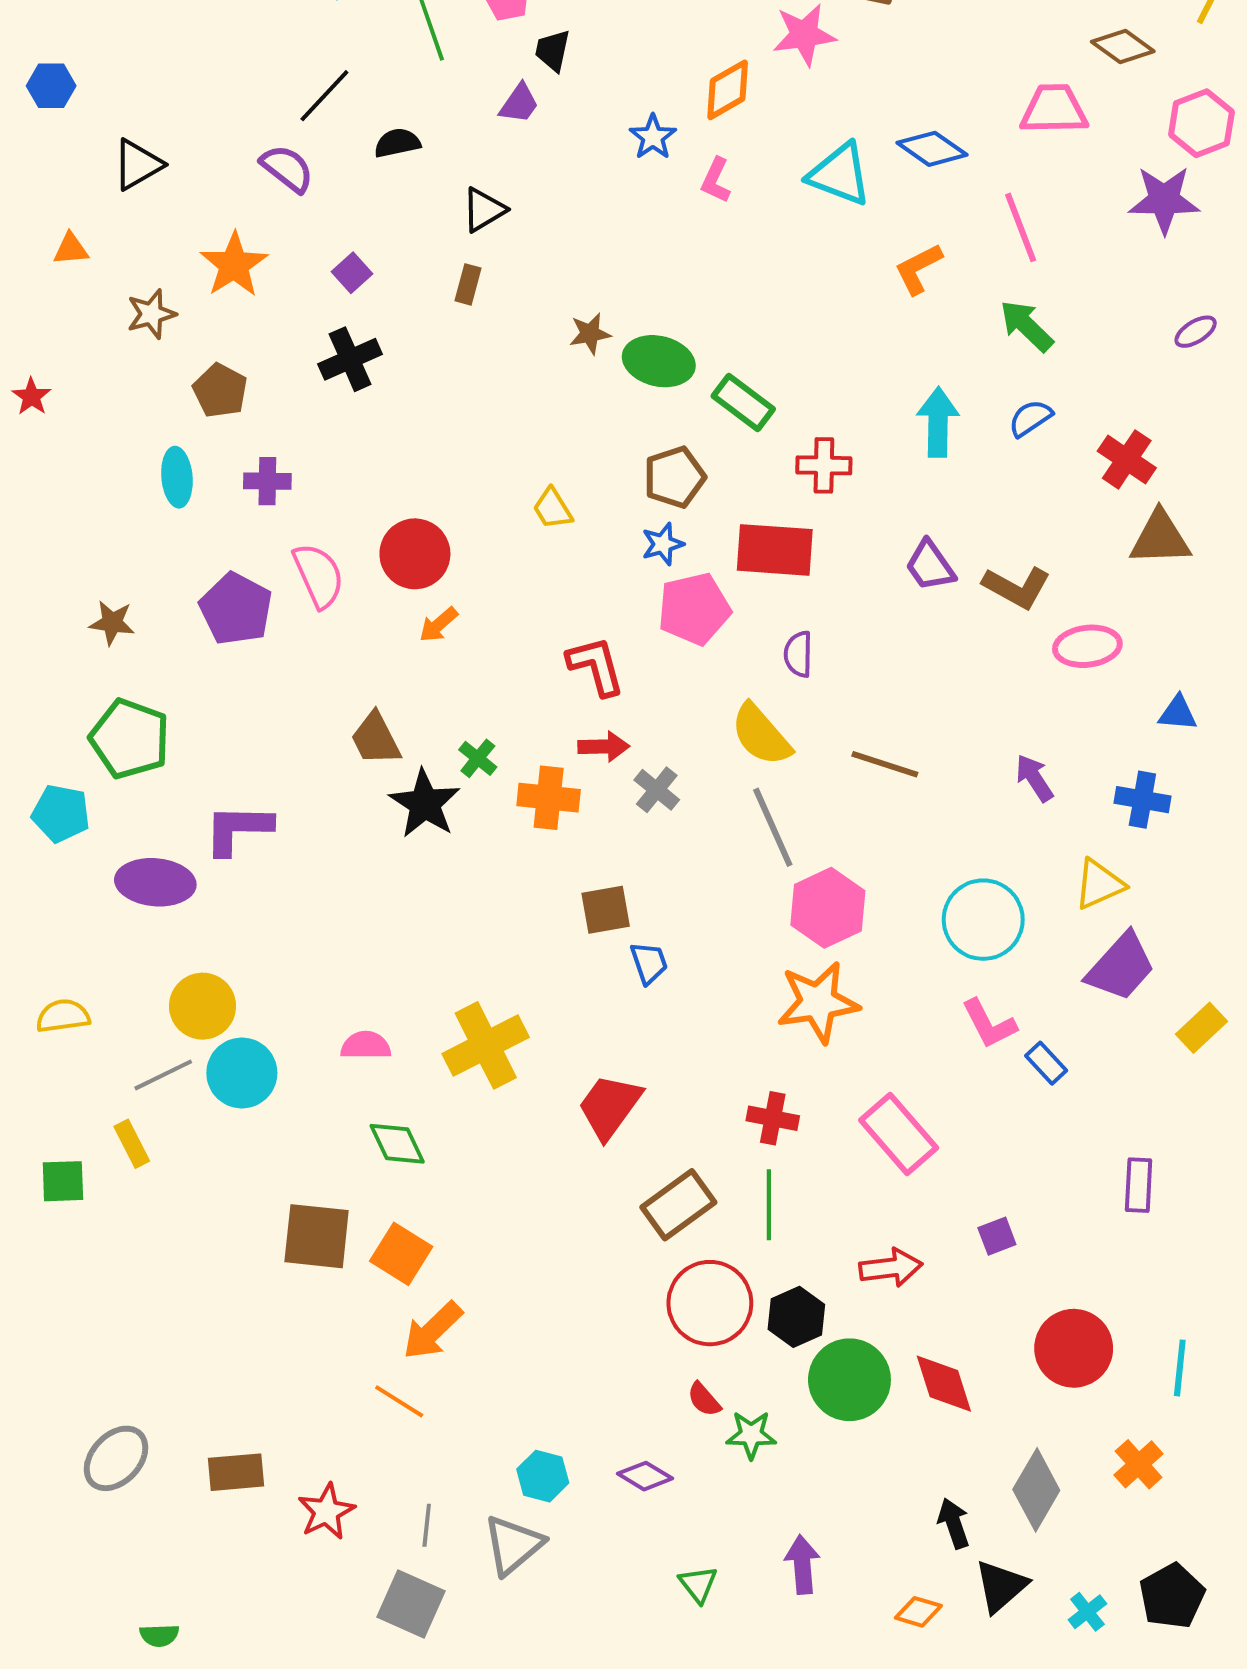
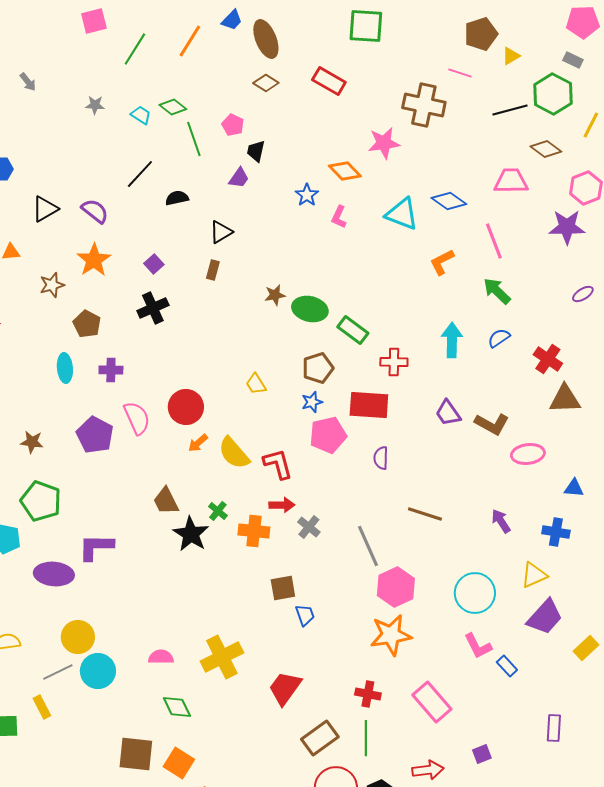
orange diamond: (728, 90) -> (345, 171), turned 76
purple semicircle: (287, 168) -> (95, 211), moved
yellow semicircle: (761, 735) -> (234, 453), moved

